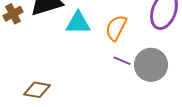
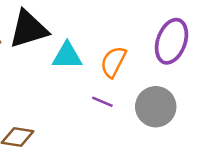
purple line: (122, 61) -> (102, 102), moved

